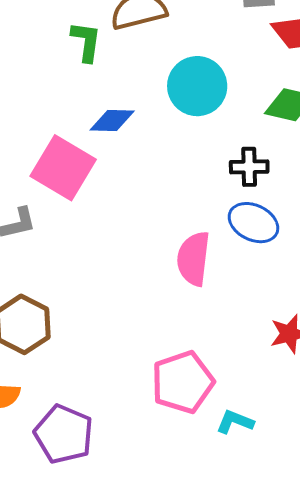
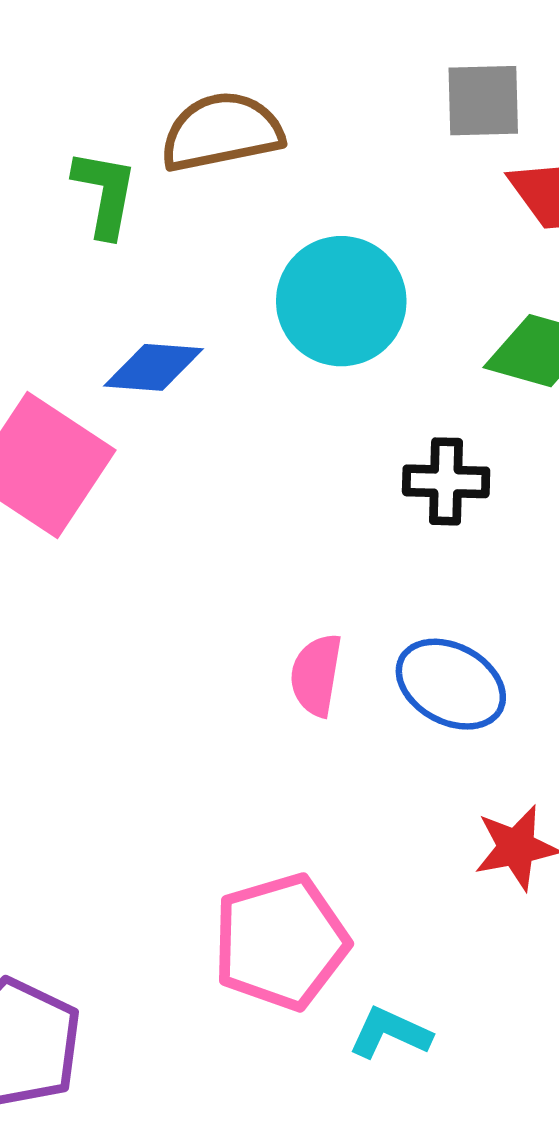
blue ellipse: (253, 223) -> (451, 684), moved
pink semicircle: (193, 259) -> (316, 675), size x0.7

